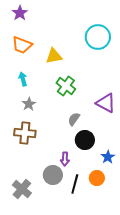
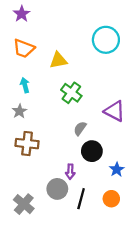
gray star: (29, 104) -> (19, 111), moved
orange circle: (97, 178) -> (111, 199), moved

